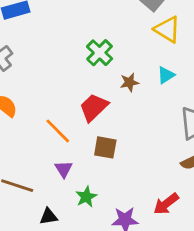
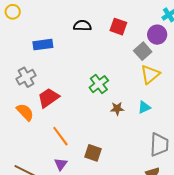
yellow triangle: (167, 29) -> (150, 74), turned 40
red trapezoid: (94, 107) -> (48, 98), moved

